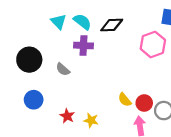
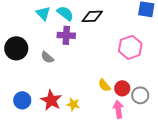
pink hexagon: (153, 44) -> (130, 47), moved
blue circle: (34, 100) -> (22, 100), moved
red star: (67, 116) -> (51, 100), size x1.5

